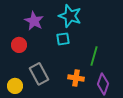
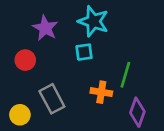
orange cross: (76, 78) -> (101, 92), moved

